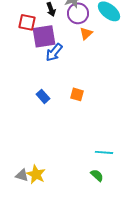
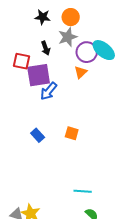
purple circle: (78, 13) -> (87, 52), moved
cyan line: (104, 152) -> (83, 191), moved

